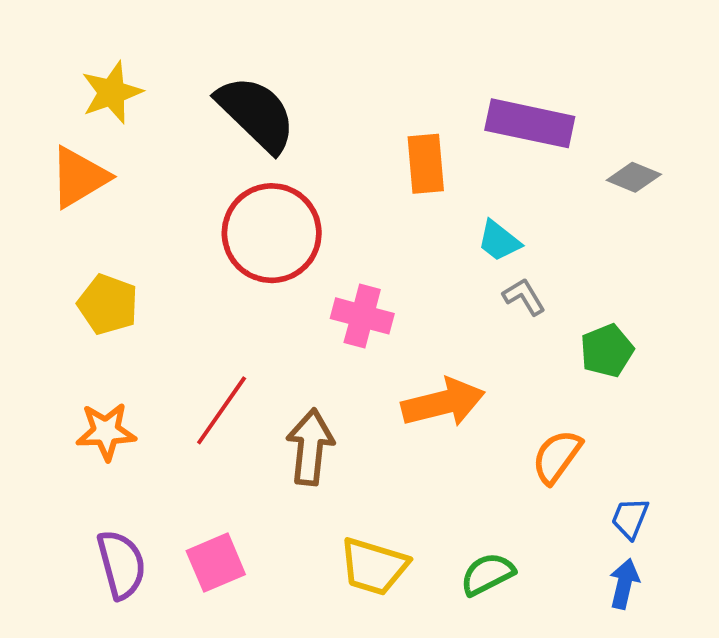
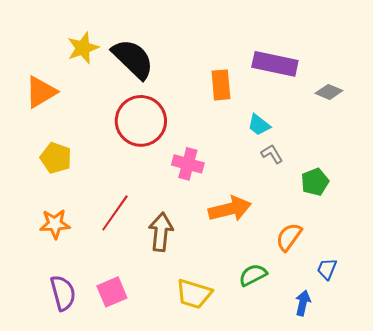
yellow star: (112, 92) -> (83, 48), moved
green semicircle: (487, 574) -> (253, 275), moved
blue arrow: (624, 584) -> (303, 303), moved

